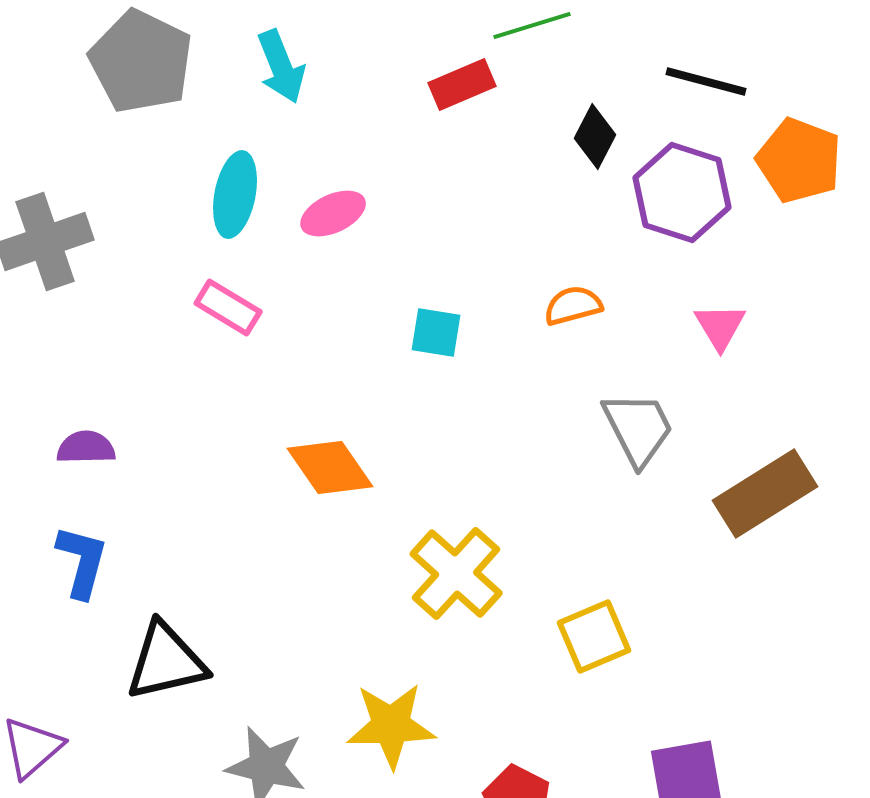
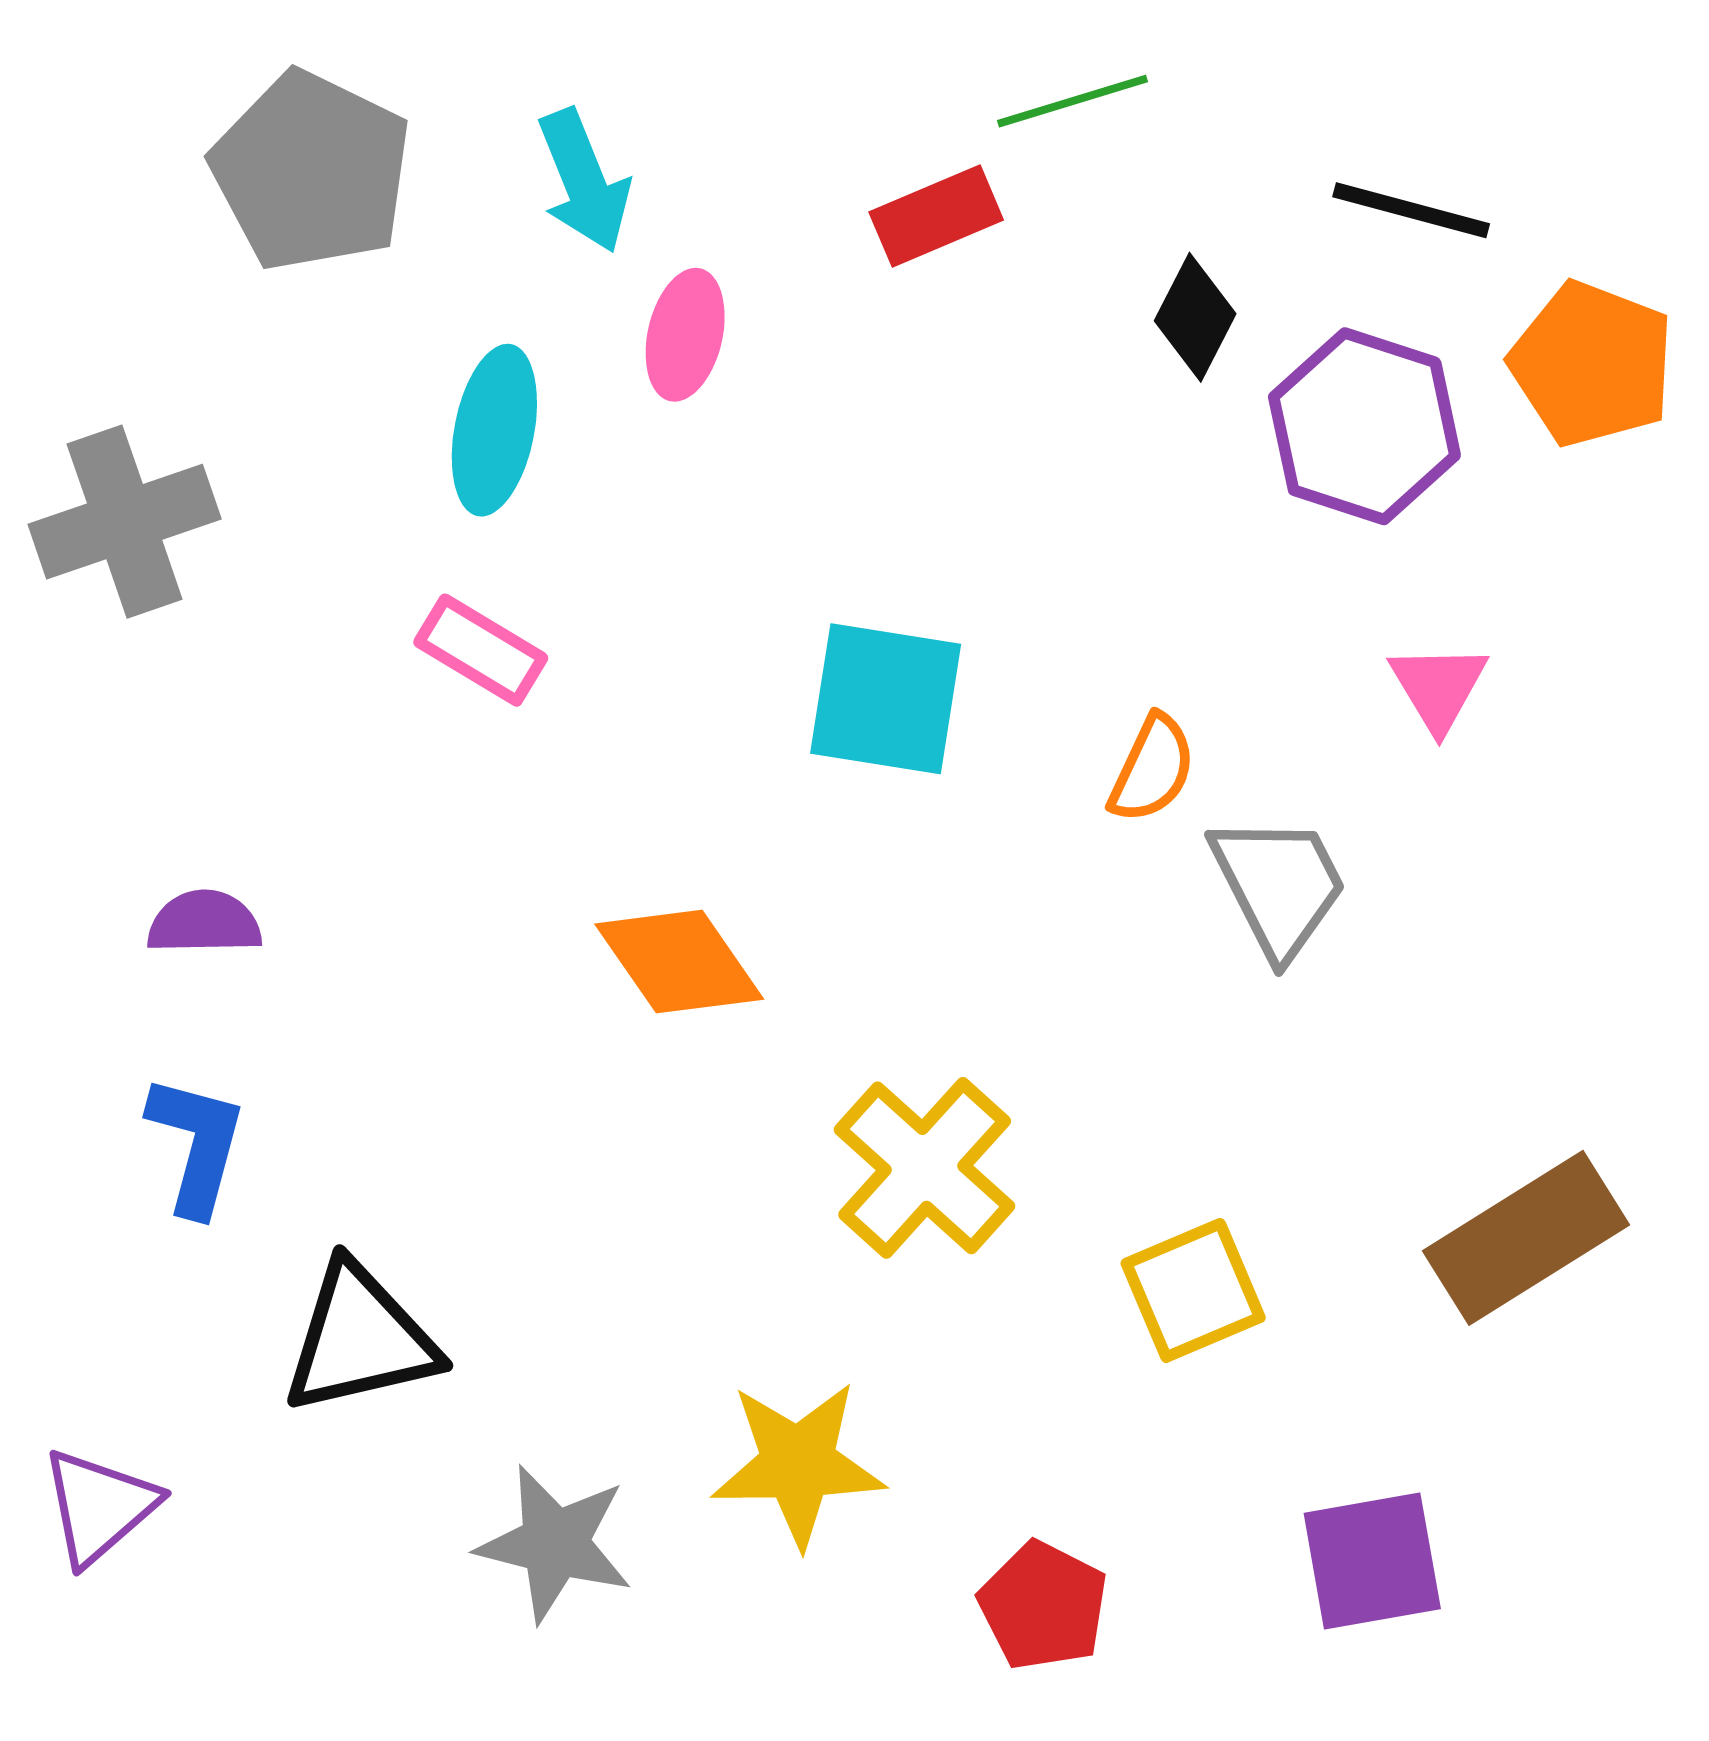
pink ellipse: (333, 214) -> (685, 335), moved, turned -52
orange semicircle: (573, 306) -> (1152, 769), moved, turned 130
cyan square: (436, 332) -> (886, 699), size x1.6
brown rectangle: (765, 494) -> (1526, 1238), moved

